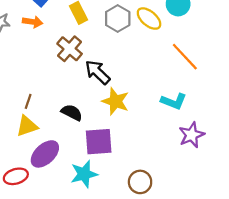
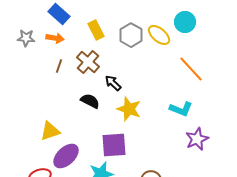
black arrow: (98, 72) -> (113, 83), size x0.7
brown line: (28, 101) -> (59, 66), moved
black semicircle: (72, 113) -> (90, 101), moved

